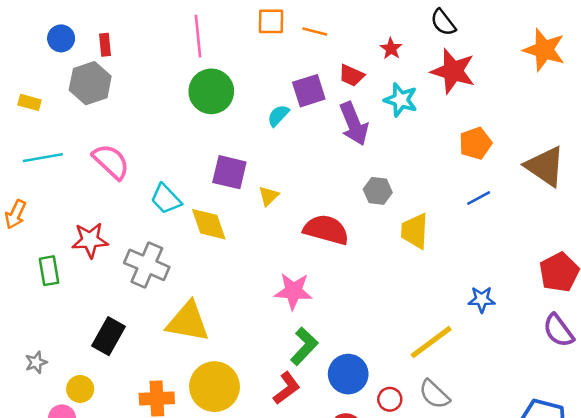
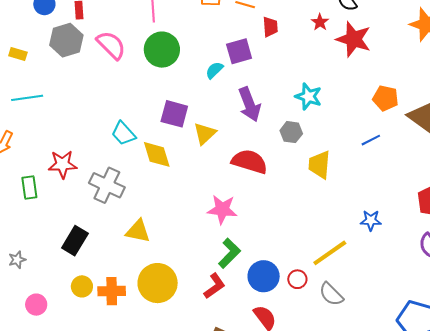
red star: (391, 49) -> (320, 22), moved
red trapezoid: (351, 75) -> (270, 27), moved, turned -120
cyan star: (401, 100) -> (308, 96), moved
purple arrow: (354, 124) -> (249, 104), moved
orange pentagon: (475, 143) -> (386, 98), moved, turned 30
pink semicircle: (111, 162) -> (111, 45), moved
yellow triangle: (269, 196) -> (205, 134), size x1.4
yellow triangle: (188, 322) -> (138, 231), size x0.7
yellow circle: (80, 389) -> (82, 286), moved
red circle: (390, 399) -> (297, 279), moved

